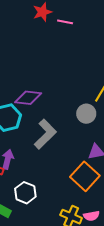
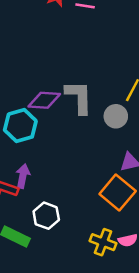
gray L-shape: (45, 134) -> (79, 97), moved, turned -44

